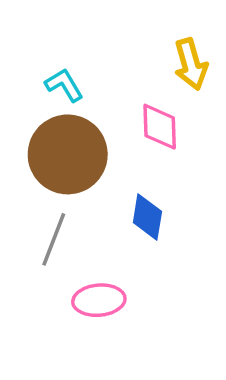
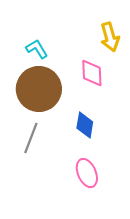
pink ellipse: (99, 300) -> (87, 173), moved, turned 72

